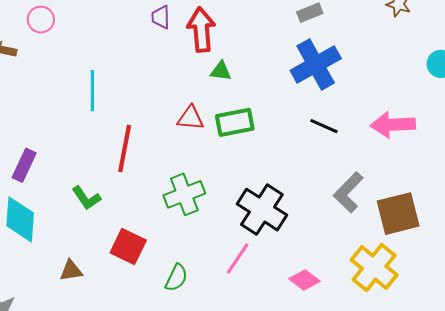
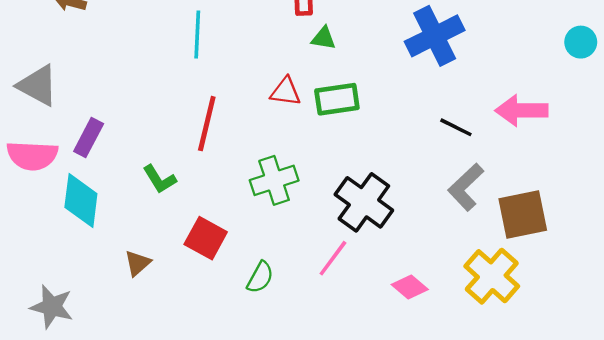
cyan line: (92, 91) -> (197, 35), moved
black line: (324, 126) -> (456, 127), moved
brown triangle: (71, 271) -> (138, 263), turned -35

